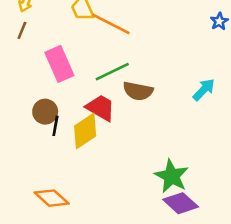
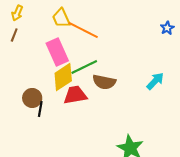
pink rectangle: (59, 64) -> (57, 52), moved
red trapezoid: (101, 108) -> (75, 95), turned -40
yellow diamond: (85, 131) -> (63, 77), moved

